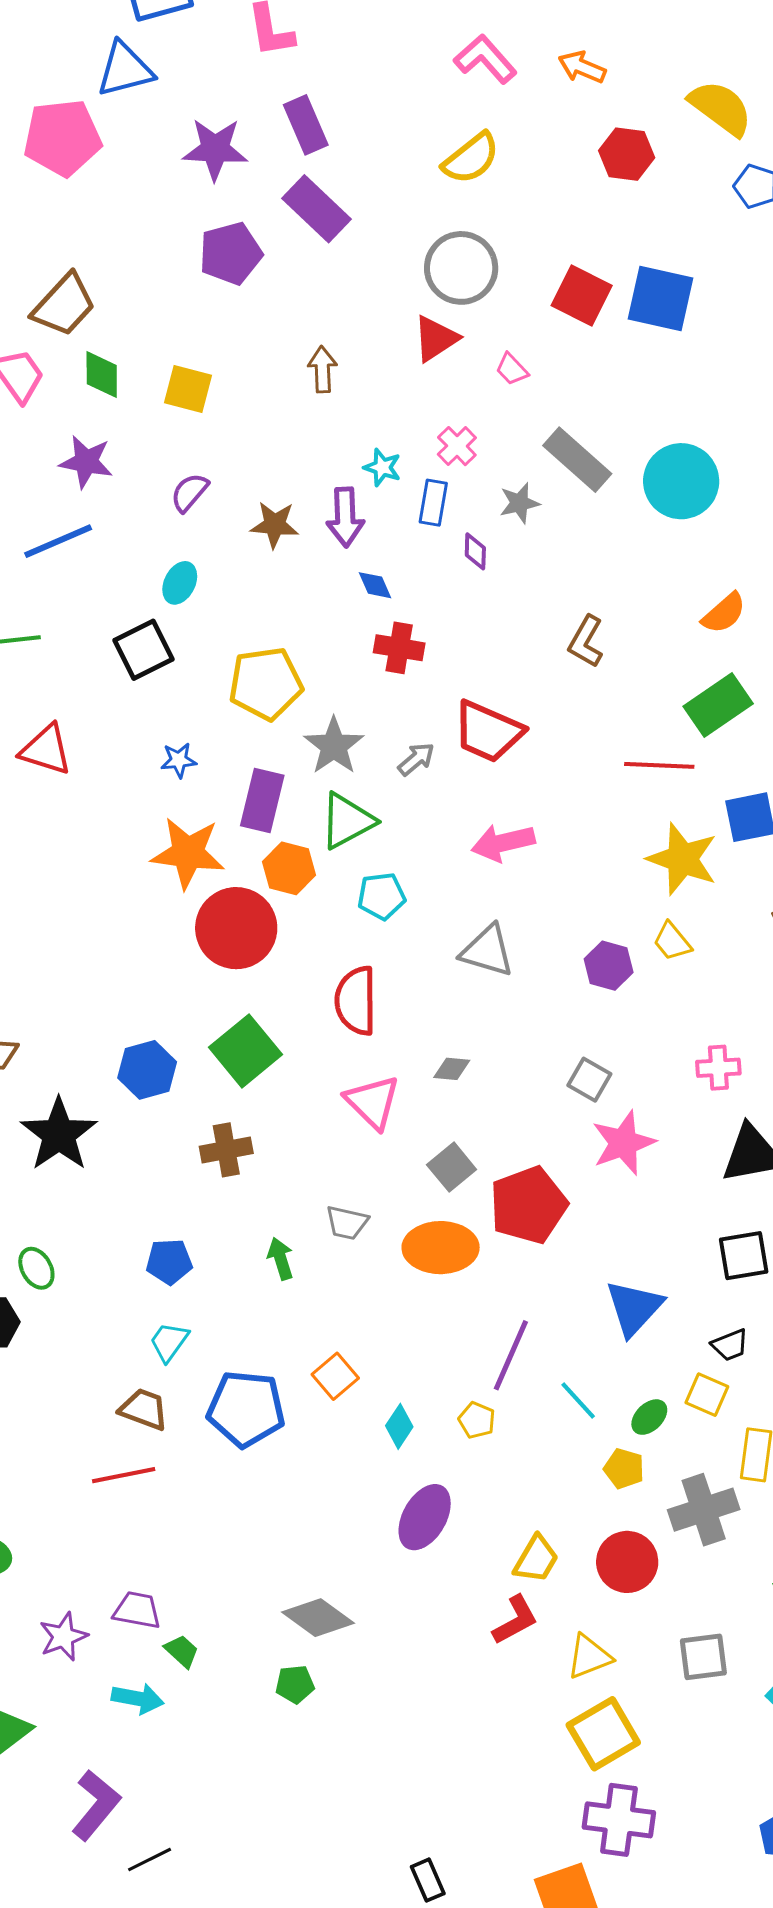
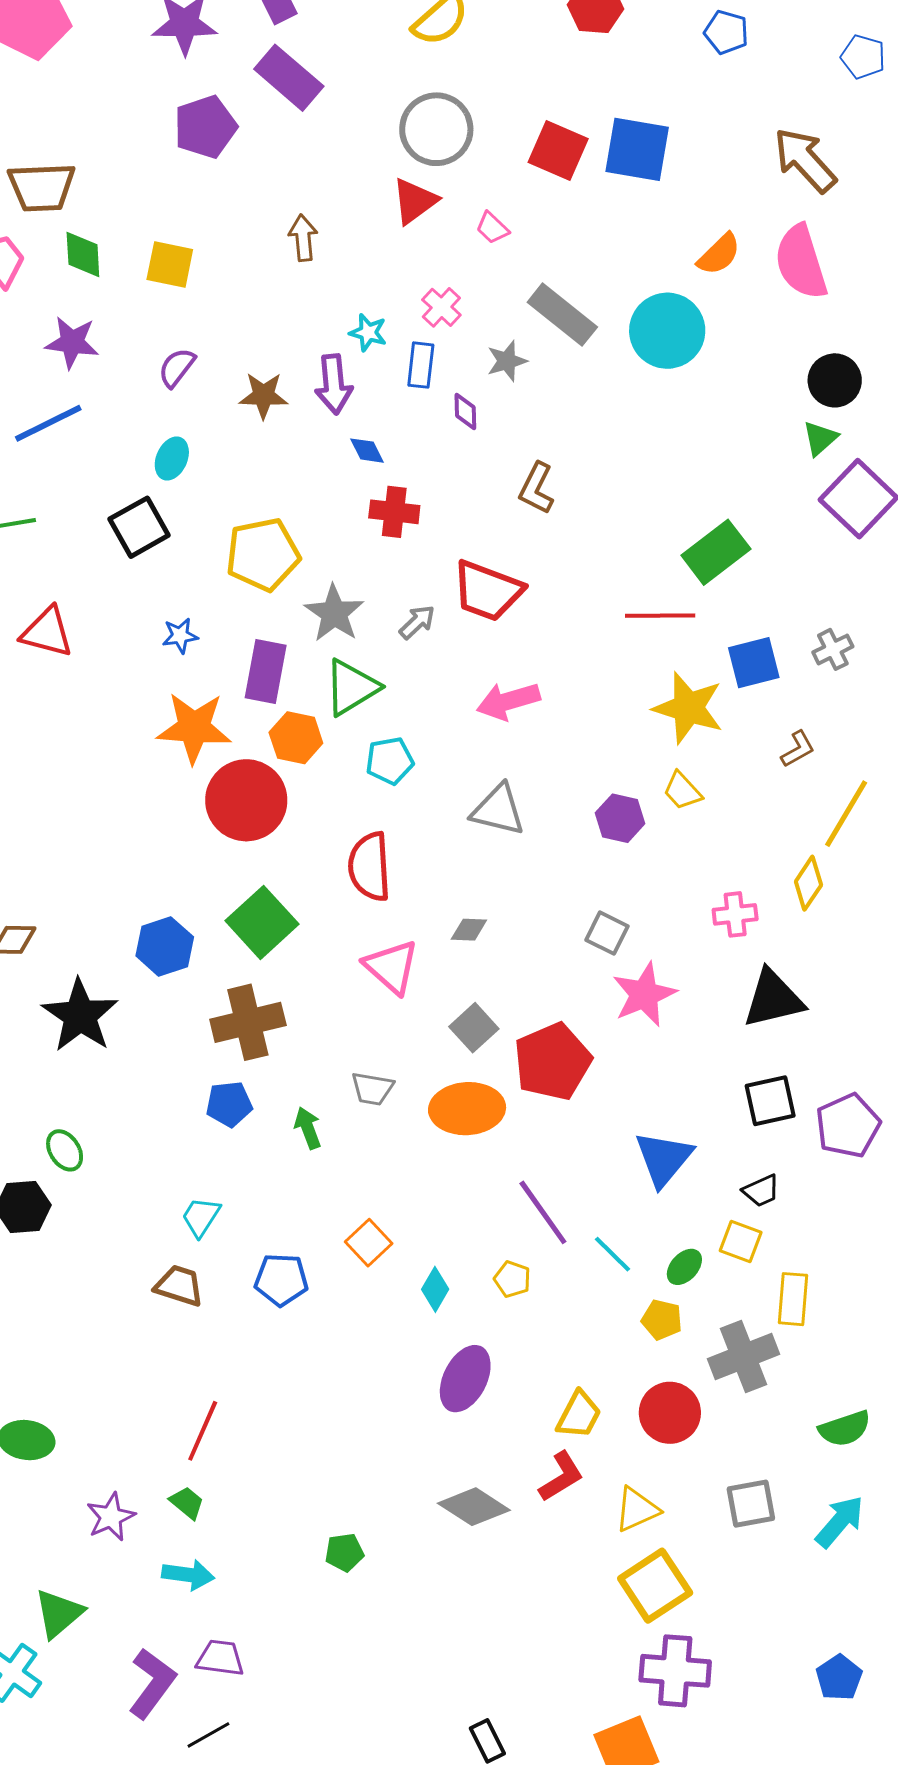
brown trapezoid: (64, 305) -> (42, 187), turned 48
orange semicircle: (724, 613) -> (719, 254), moved
brown L-shape: (586, 642) -> (537, 488), moved
brown cross: (226, 1150) -> (248, 1022), size x1.4
blue pentagon: (169, 1262) -> (229, 1104), moved
purple line: (511, 1355) -> (543, 1212), turned -56
blue pentagon: (246, 1409) -> (281, 1280), size x0.7
red line: (124, 1475) -> (203, 1431), moved, turned -52
purple trapezoid: (137, 1610) -> (220, 1658), moved
gray diamond: (318, 1618) -> (474, 1507), moved
green trapezoid: (182, 1651) -> (187, 1503), moved

